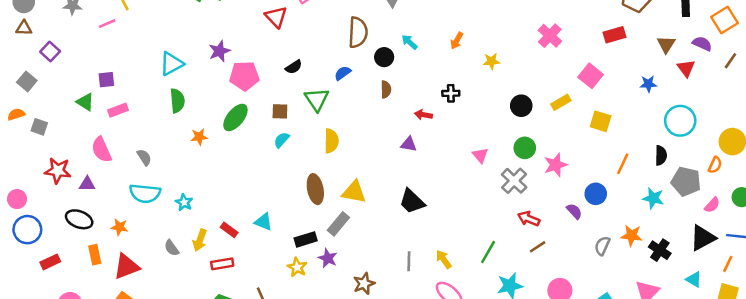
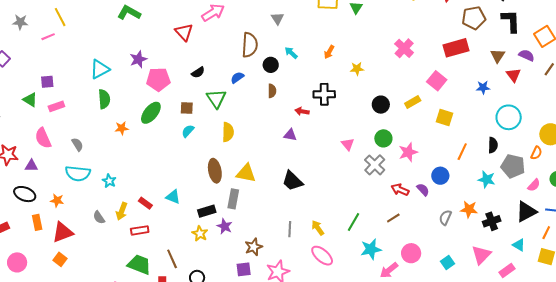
red rectangle: (615, 35) -> (456, 48), size x1.4
black cross: (451, 93) -> (324, 94), size x1.5
red arrow: (529, 219) -> (400, 190), moved
gray rectangle: (338, 224) -> (233, 199), turned -30
black cross: (660, 250) -> (492, 221), turned 36

